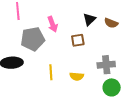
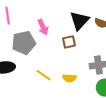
black triangle: (89, 19) -> (79, 21), size x1.5
yellow line: (51, 72) -> (44, 75), turned -49

